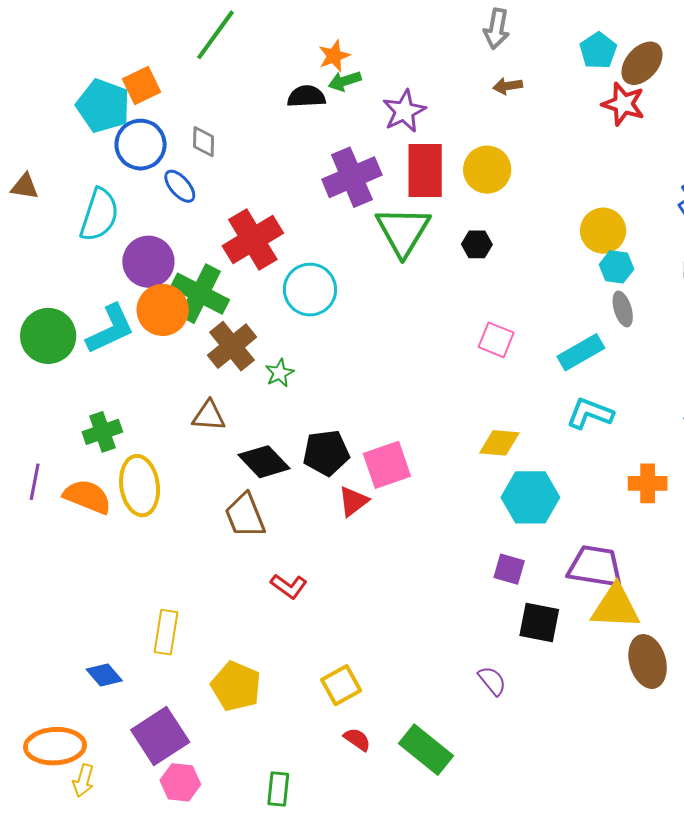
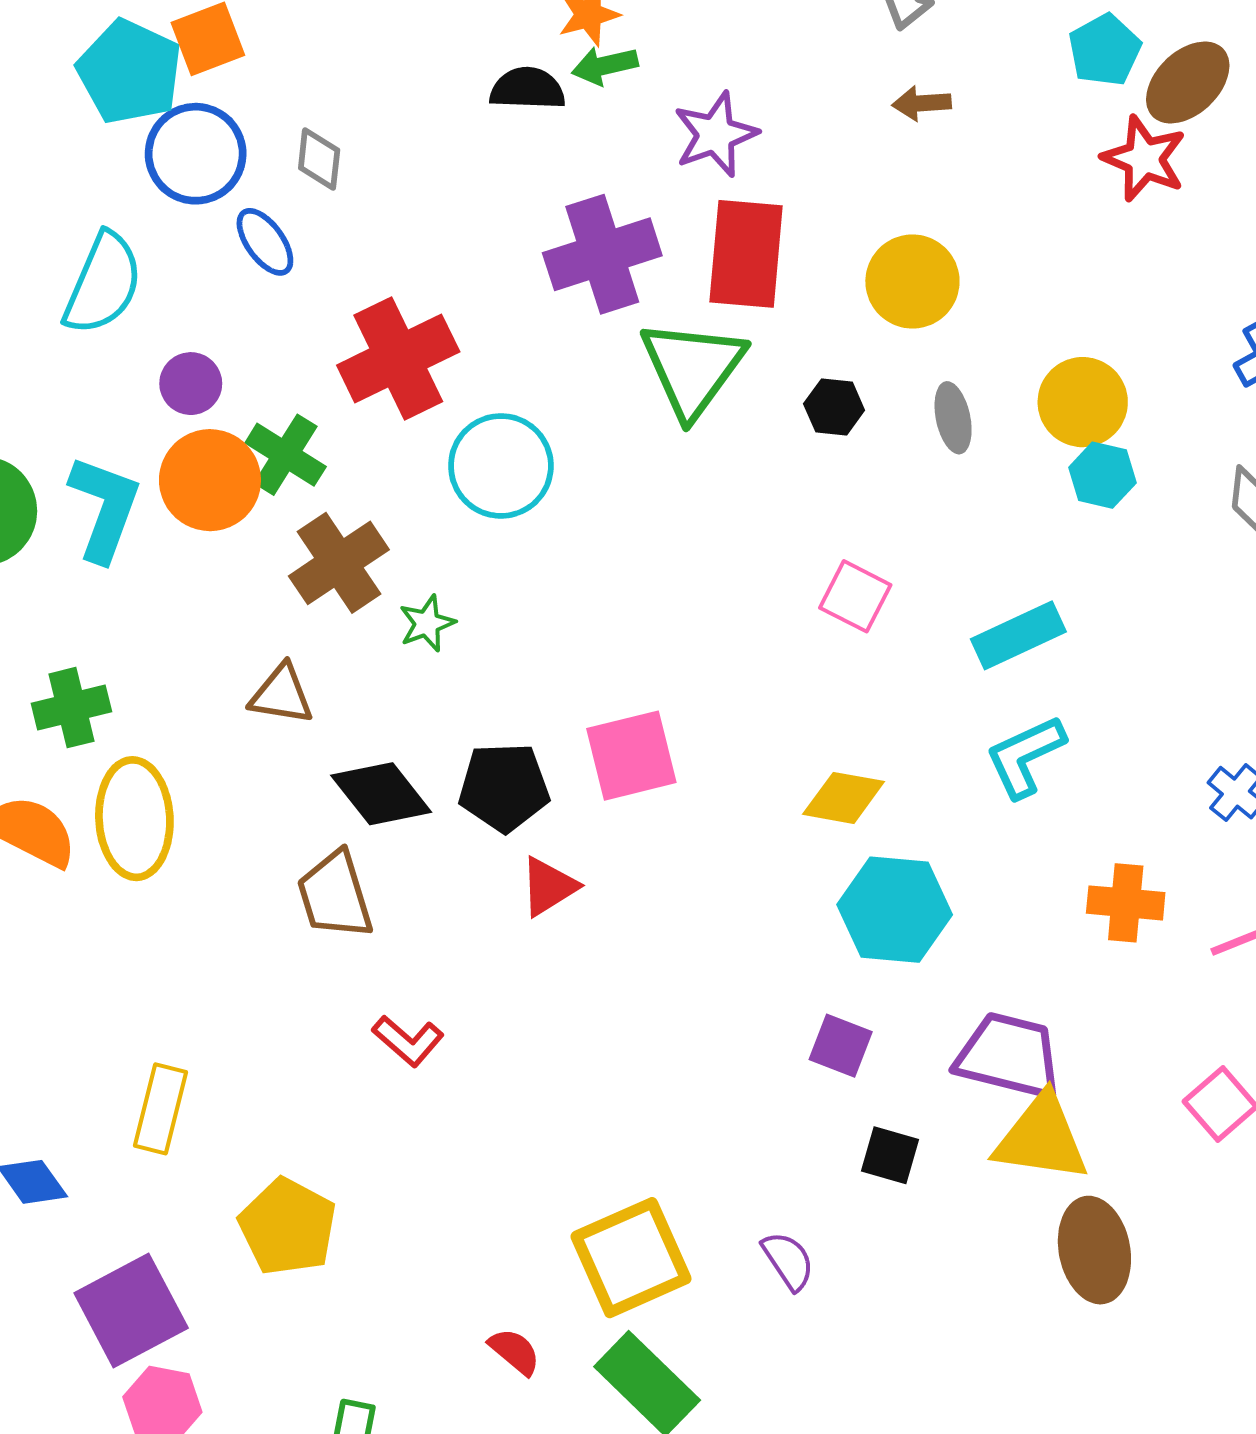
yellow circle: (487, 170) -> (912, 282), moved
purple circle: (148, 262) -> (191, 384), size x0.6
green cross: (200, 294) -> (286, 455), size x0.7
gray ellipse: (623, 309) -> (953, 418), moved
cyan L-shape: (110, 329) -> (105, 508), turned -50
cyan L-shape: (590, 413) -> (1025, 756), turned -51
pink square: (387, 465) -> (631, 756), moved
black square: (539, 623) -> (890, 1155), size x0.7
yellow square: (341, 685) -> (631, 1258), moved, size x1.5

